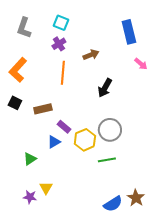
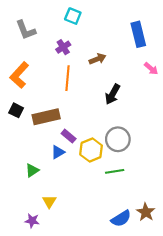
cyan square: (61, 23) -> (73, 16), moved
gray L-shape: (24, 28) -> (26, 30), turned -40
brown rectangle: (43, 109) -> (46, 117), size x1.4
purple star: (30, 197) -> (32, 221), moved

